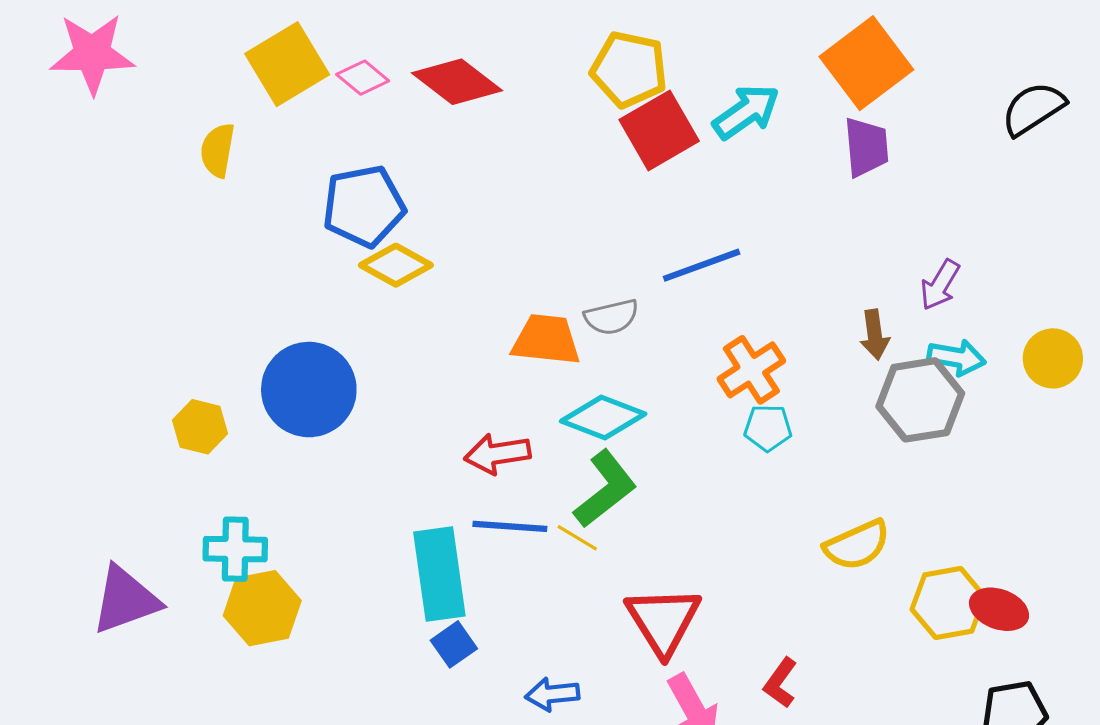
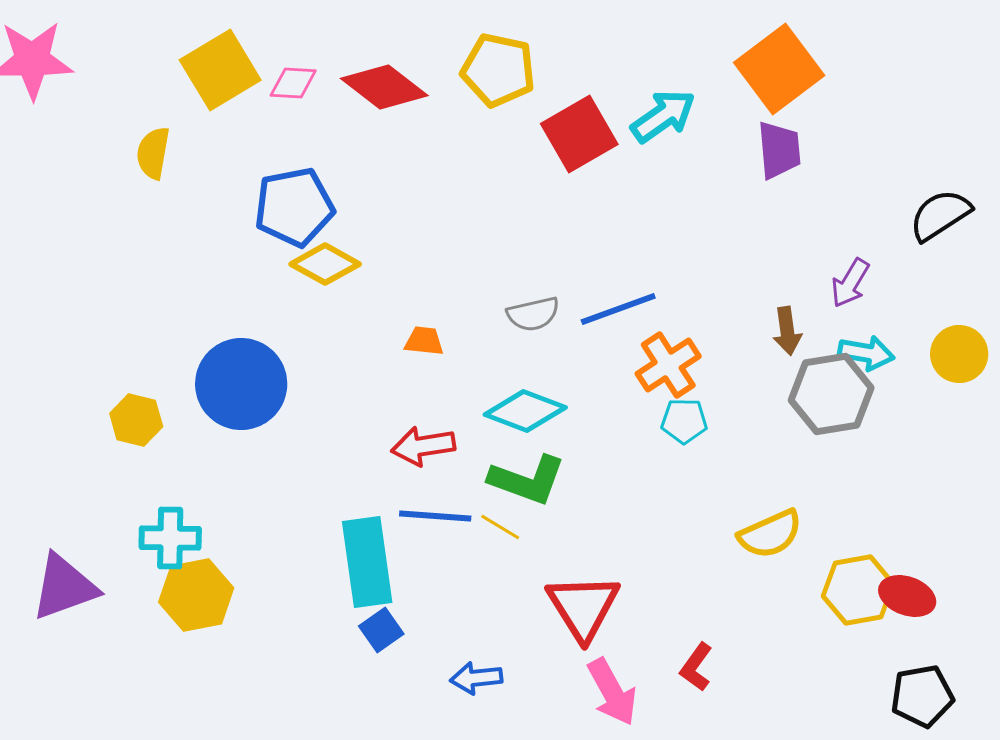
yellow pentagon: (629, 69) -> (498, 70), moved
pink diamond: (363, 78) -> (293, 83), turned -36
black semicircle: (1033, 109) -> (940, 215), moved
blue line: (702, 265) -> (618, 309), moved
orange trapezoid: (546, 340) -> (424, 341), moved, size x0.6
green L-shape: (605, 489) -> (527, 480), turned 58

